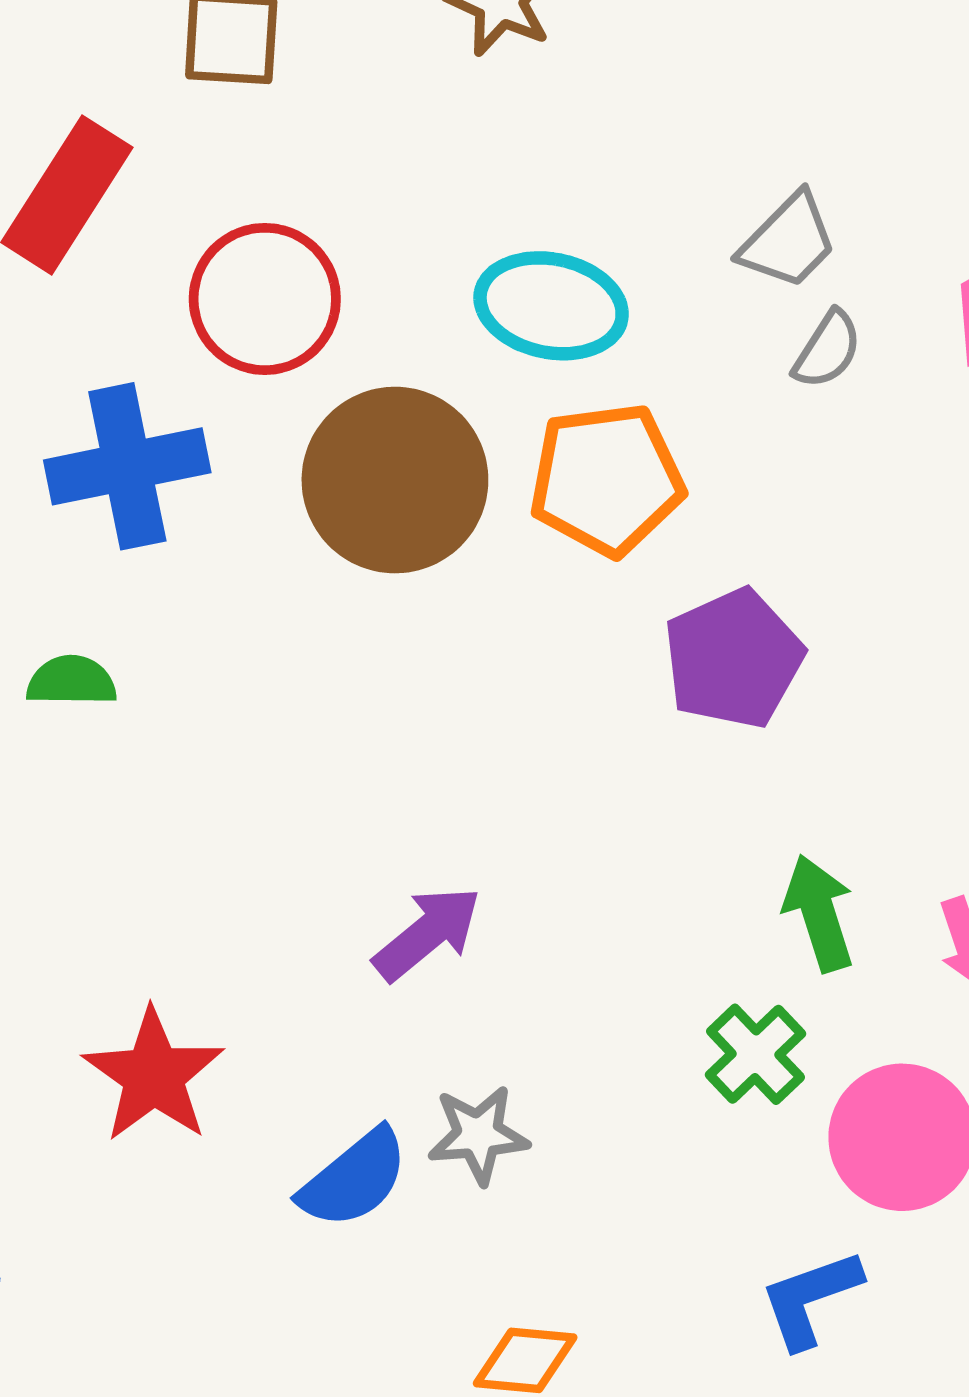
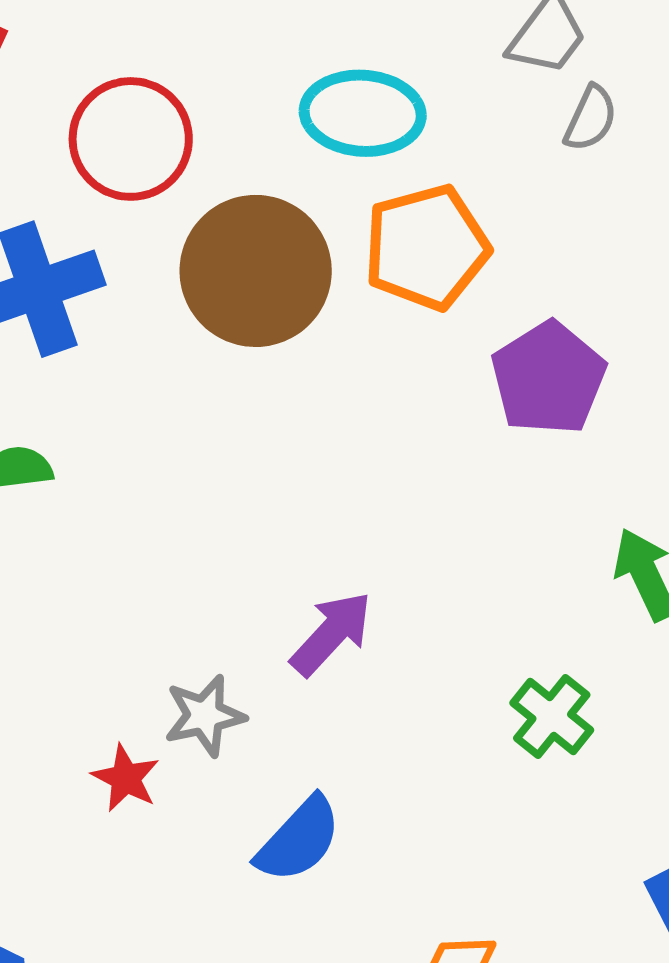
green cross: (756, 1054) -> (552, 716), moved
red star: (153, 1075) -> (126, 778), size x0.6
gray star: (478, 1135) -> (205, 716), moved

